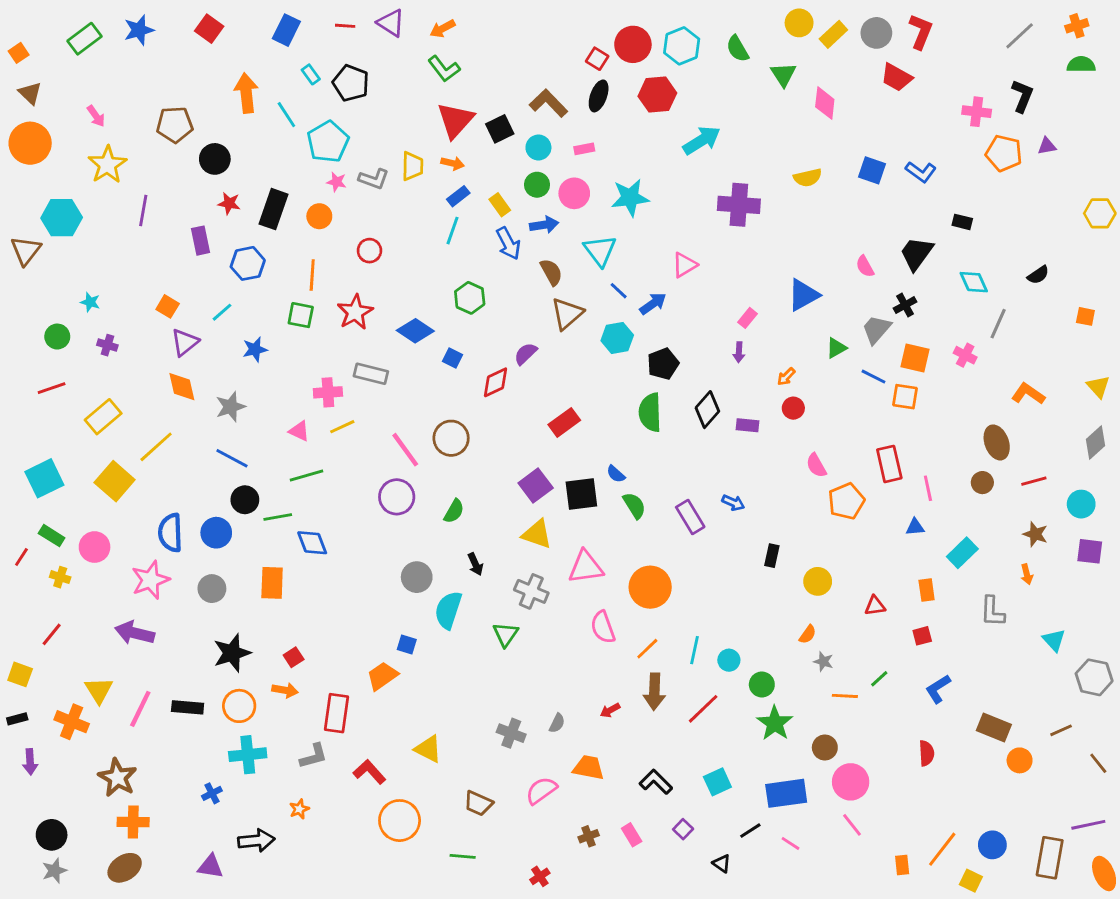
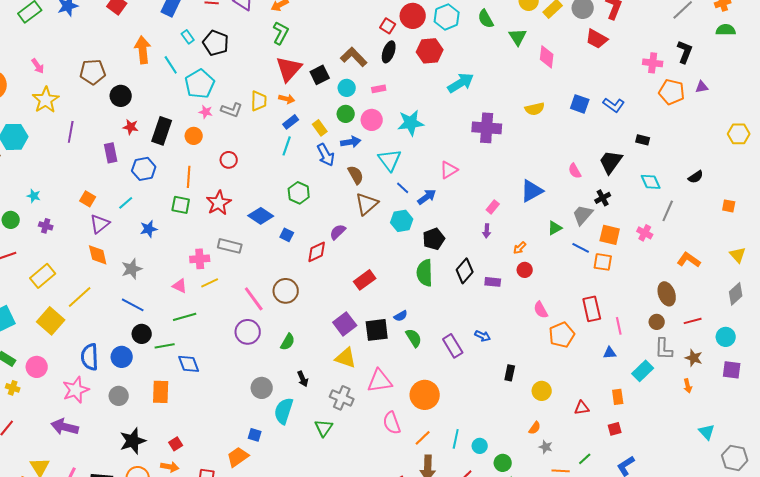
green L-shape: (444, 69) -> (281, 33), turned -115
blue semicircle: (616, 474) -> (401, 316), turned -72
gray L-shape: (992, 611) -> (664, 349), moved

